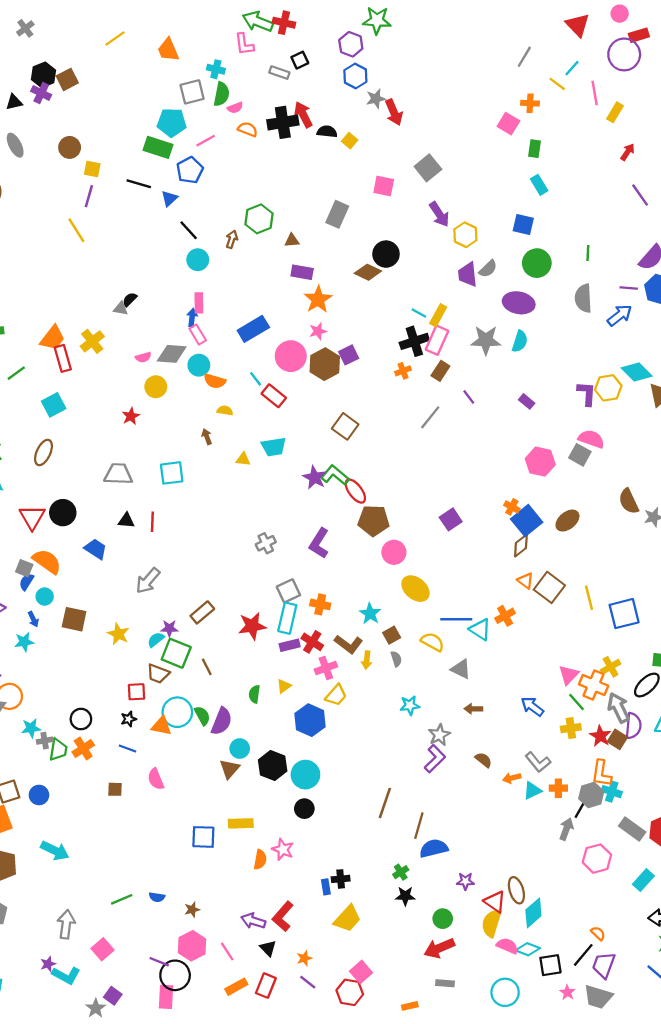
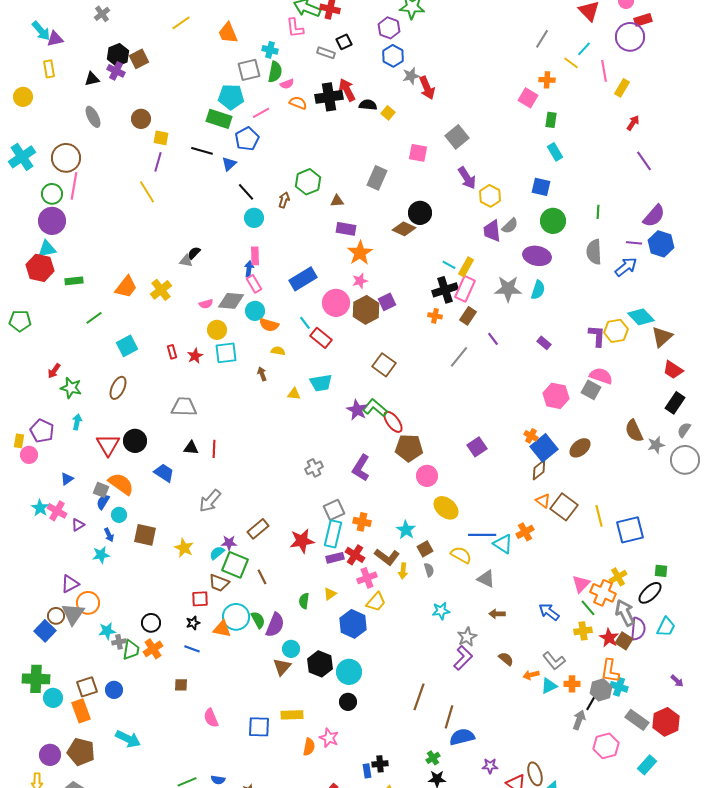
red rectangle: (63, 358) -> (172, 352), moved, size x0.6
orange cross: (403, 371) -> (435, 316), turned 32
cyan square: (172, 473) -> (226, 353), moved
pink semicircle: (156, 779) -> (211, 718), moved

